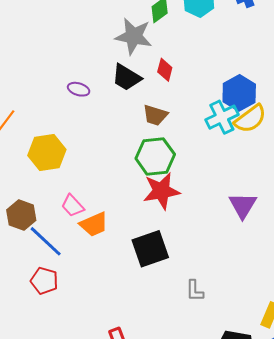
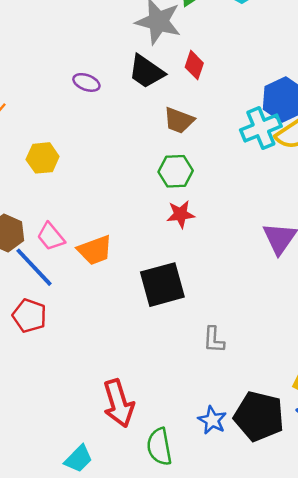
yellow hexagon: (47, 152) -> (43, 158), size x0.7
green hexagon: (155, 156) -> (176, 171), size x0.7
red star: (161, 191) -> (181, 214), size x0.6
pink trapezoid: (73, 206) -> (51, 237), moved

